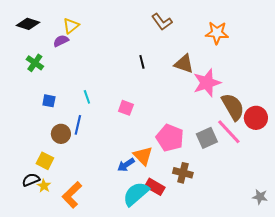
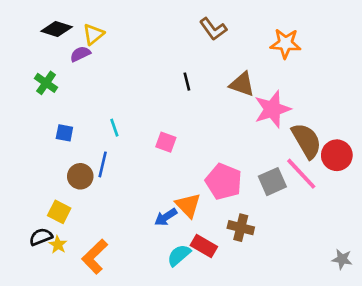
black diamond: (28, 24) -> (57, 29), moved
cyan semicircle: (136, 194) -> (179, 255), size x0.7

